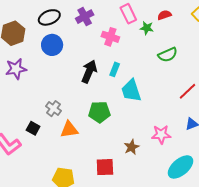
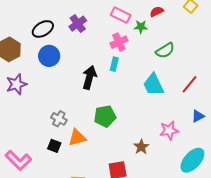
pink rectangle: (128, 14) -> (121, 15), turned -30
pink cross: (110, 37) -> (119, 42), moved, turned -36
cyan rectangle: (115, 69) -> (114, 64), moved
cyan trapezoid: (131, 91) -> (154, 85), moved
black square: (33, 128) -> (54, 146), moved

